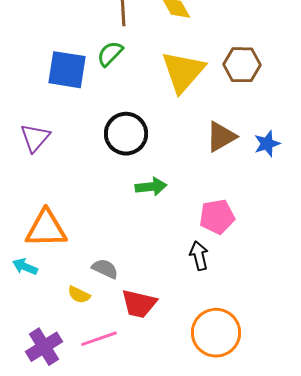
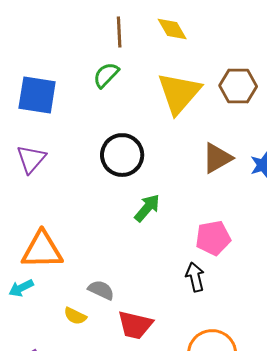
blue square: (67, 70) -> (37, 95), moved
green arrow: (151, 187) -> (147, 208), turned -44
cyan arrow: (25, 267) -> (21, 288), turned -50

